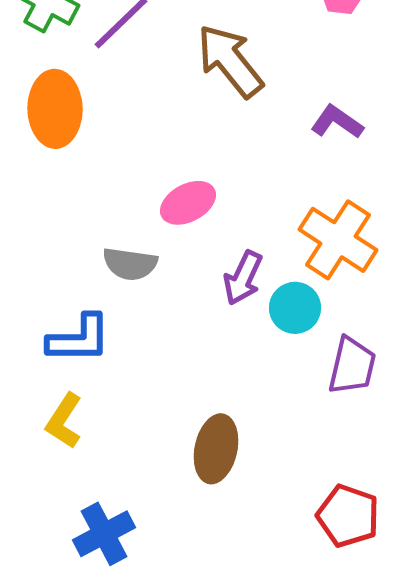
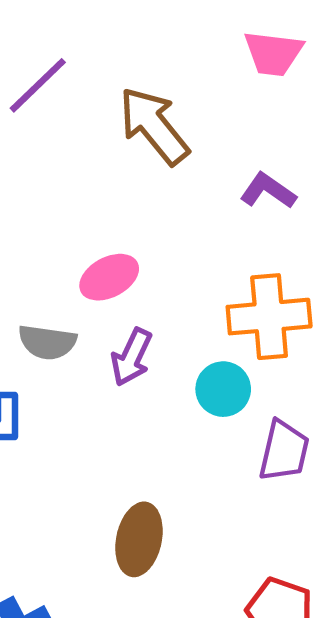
orange cross: (338, 240) -> (269, 317), turned -38
purple arrow: (243, 278) -> (132, 357), moved

